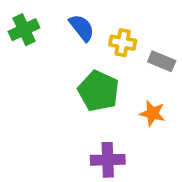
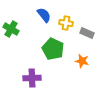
green cross: (24, 30) -> (11, 29), moved, turned -35
purple cross: (108, 160) -> (32, 78), moved

